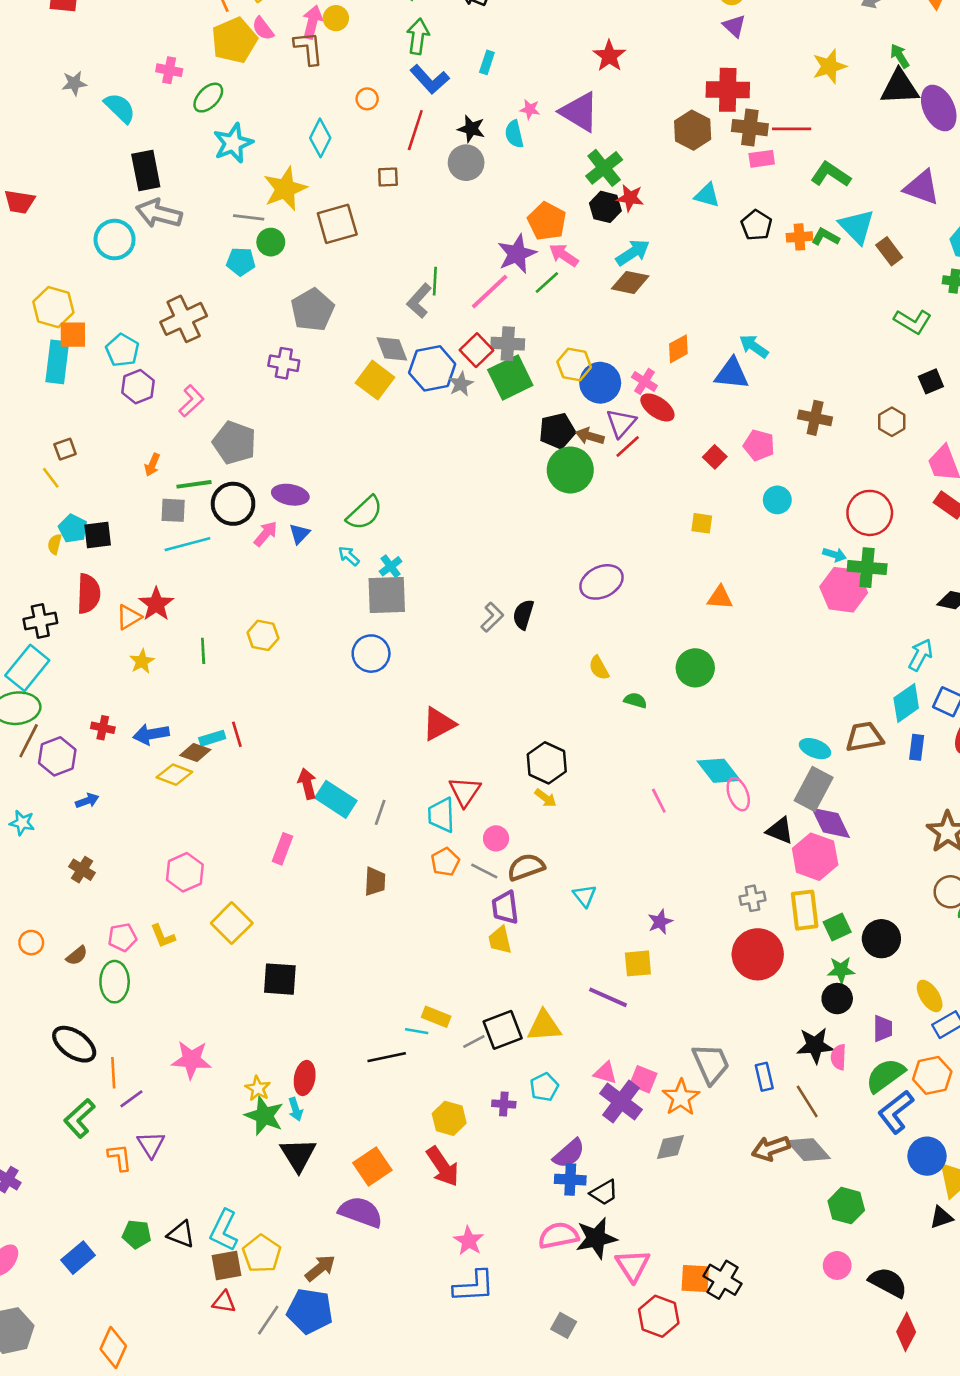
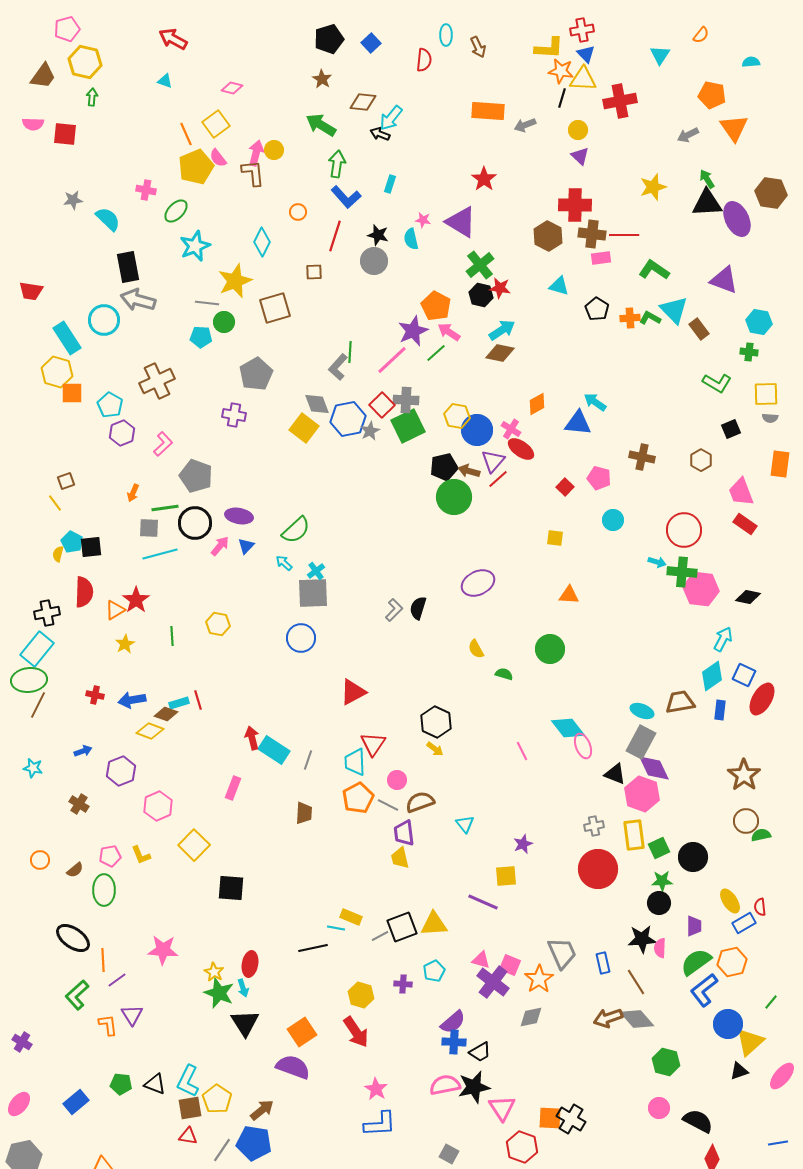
cyan rectangle: (57, 362) -> (67, 338), moved, turned -40
pink hexagon: (844, 590) -> (701, 589), moved
purple hexagon: (57, 756) -> (121, 771), moved
orange pentagon: (445, 862) -> (358, 798), size x1.4

